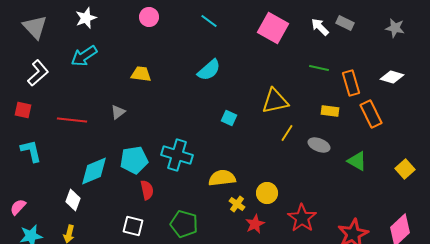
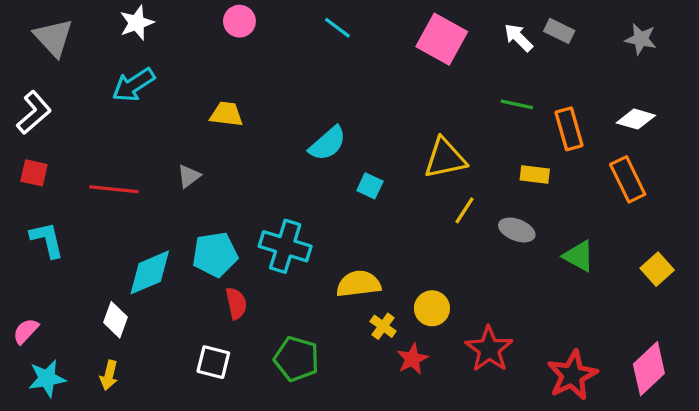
cyan semicircle: (209, 70) -> (328, 144), moved
white L-shape: (38, 73) -> (34, 113), moved
orange rectangle: (371, 114) -> (628, 179), moved

